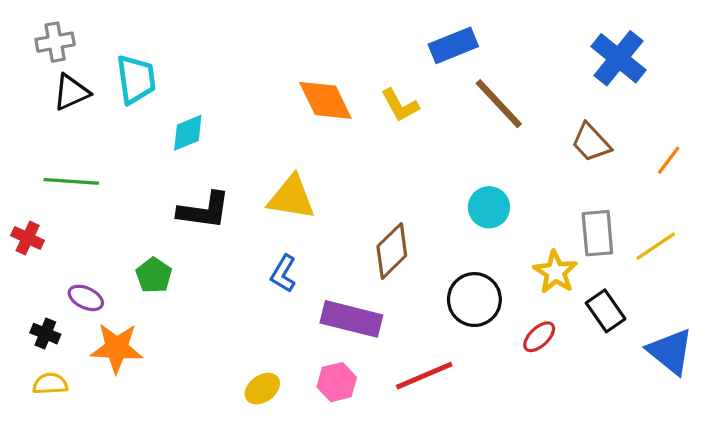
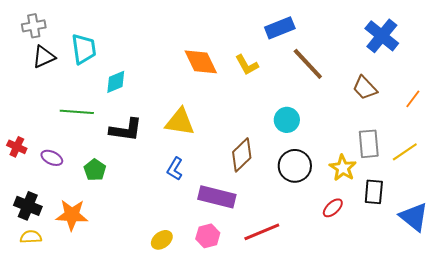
green line: (71, 181) -> (77, 112), moved
cyan circle: (489, 207) -> (287, 120), moved
purple ellipse: (86, 298) -> (52, 158), moved
black circle: (474, 300) -> (295, 166), moved
black rectangle: (606, 311) -> (374, 192), turned 40
black cross: (45, 334) -> (28, 206), size x1.5

